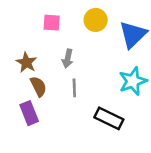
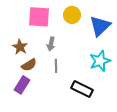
pink square: (52, 23) -> (39, 17), size x1.6
brown semicircle: (38, 86) -> (29, 65), turned 84
purple rectangle: (29, 113) -> (22, 85), turned 54

